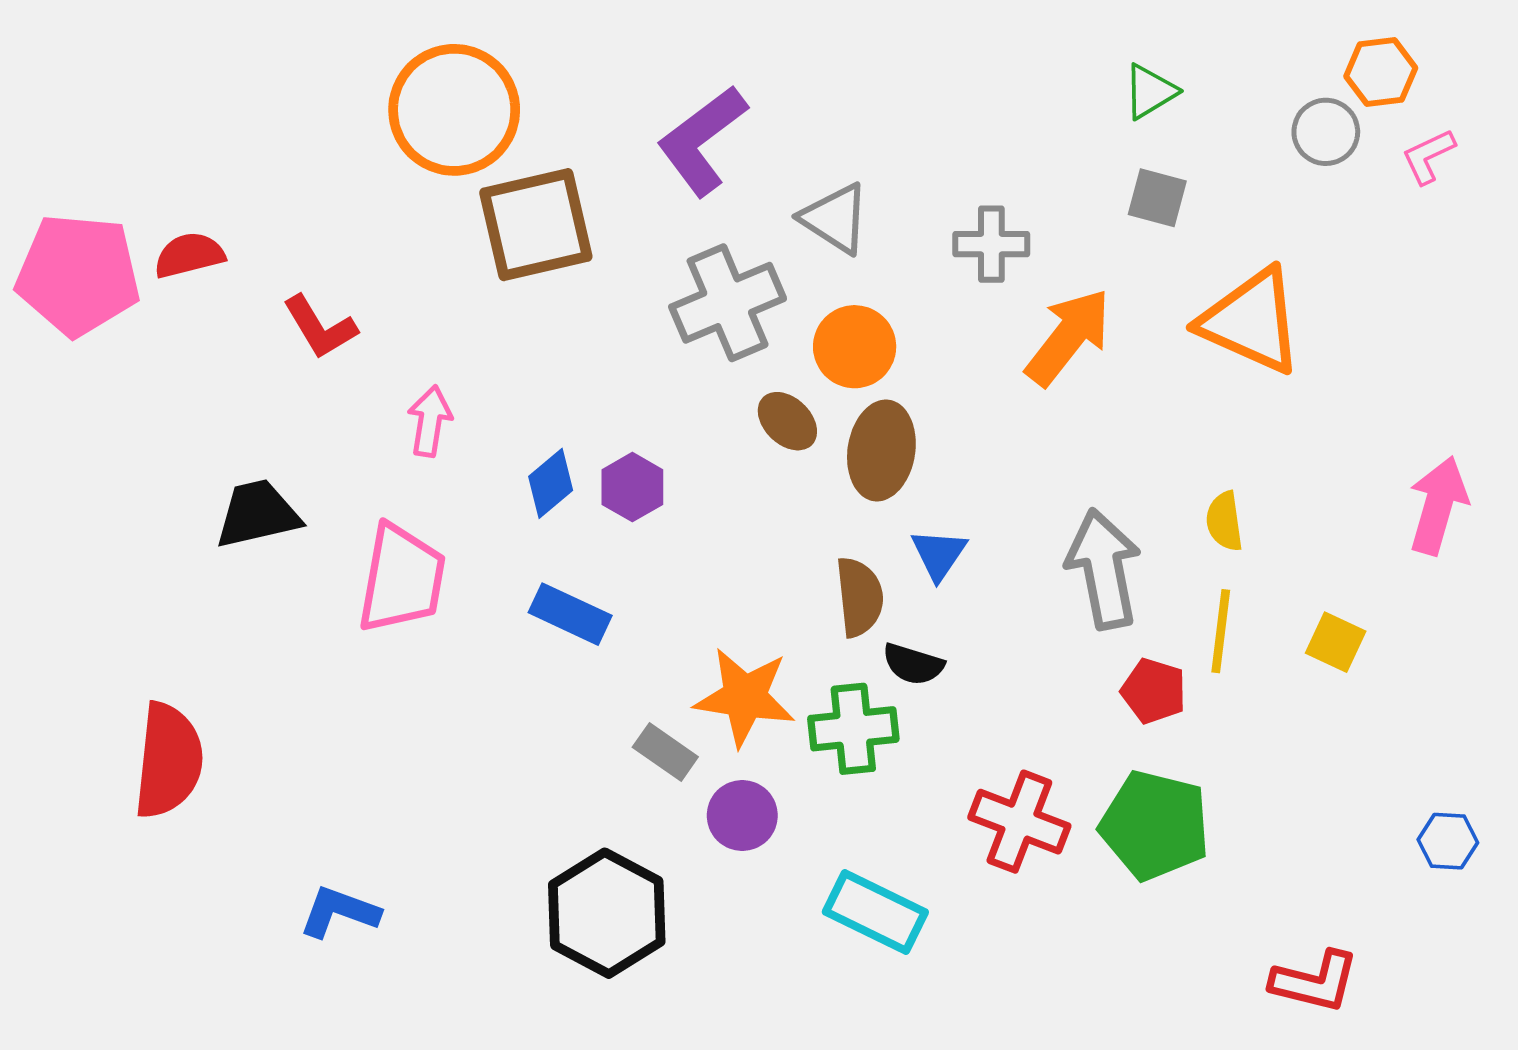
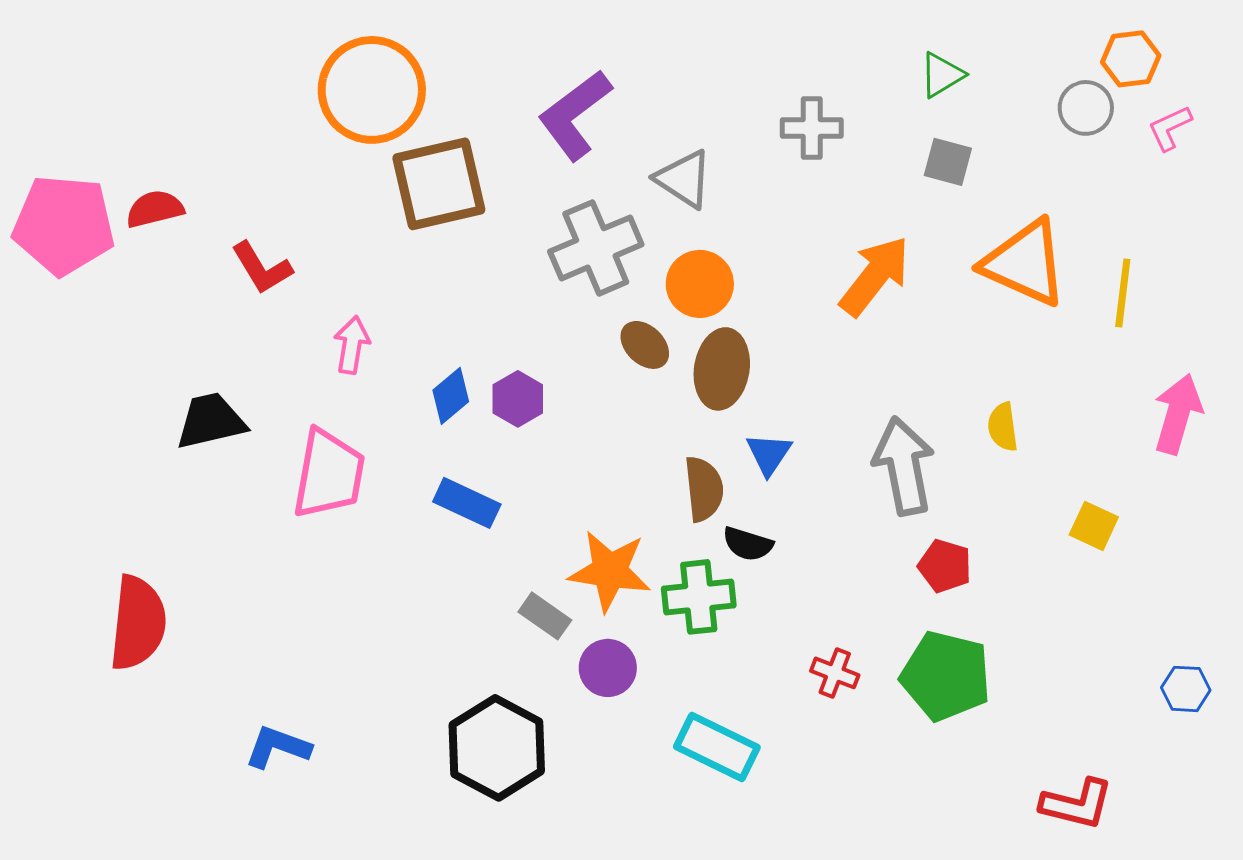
gray cross: (991, 244) -> (812, 128), moved
yellow line: (1221, 631) -> (1123, 293), moved
red cross: (1019, 822) -> (835, 673), size x0.6

